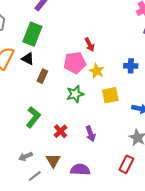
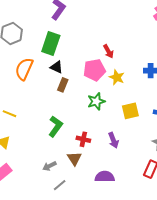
black triangle: (28, 59) -> (57, 67), moved
yellow square: (110, 95) -> (130, 111), moved
red cross: (61, 131) -> (83, 139), turned -32
brown triangle: (53, 161) -> (74, 158), moved

